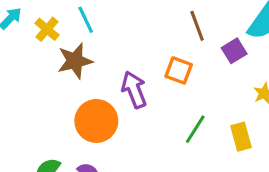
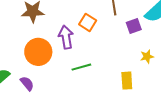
orange square: (179, 70) -> (88, 22), moved
green line: (195, 129) -> (81, 67), moved, turned 30

